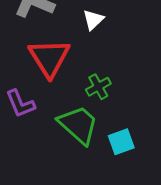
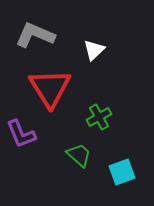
green trapezoid: (78, 125) -> (79, 155), size x0.6

